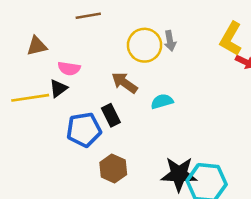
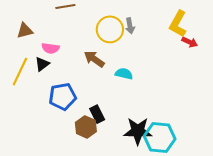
yellow line: (30, 98) -> (20, 72), turned -56
cyan semicircle: (162, 101) -> (124, 74), turned 30
black rectangle: (111, 115) -> (97, 114), moved

